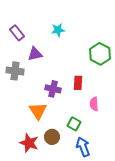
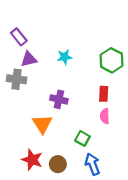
cyan star: (58, 30) -> (65, 57), moved
purple triangle: (35, 54) -> (29, 59), moved
red rectangle: (78, 83) -> (104, 94), moved
brown circle: (52, 137) -> (58, 164), moved

